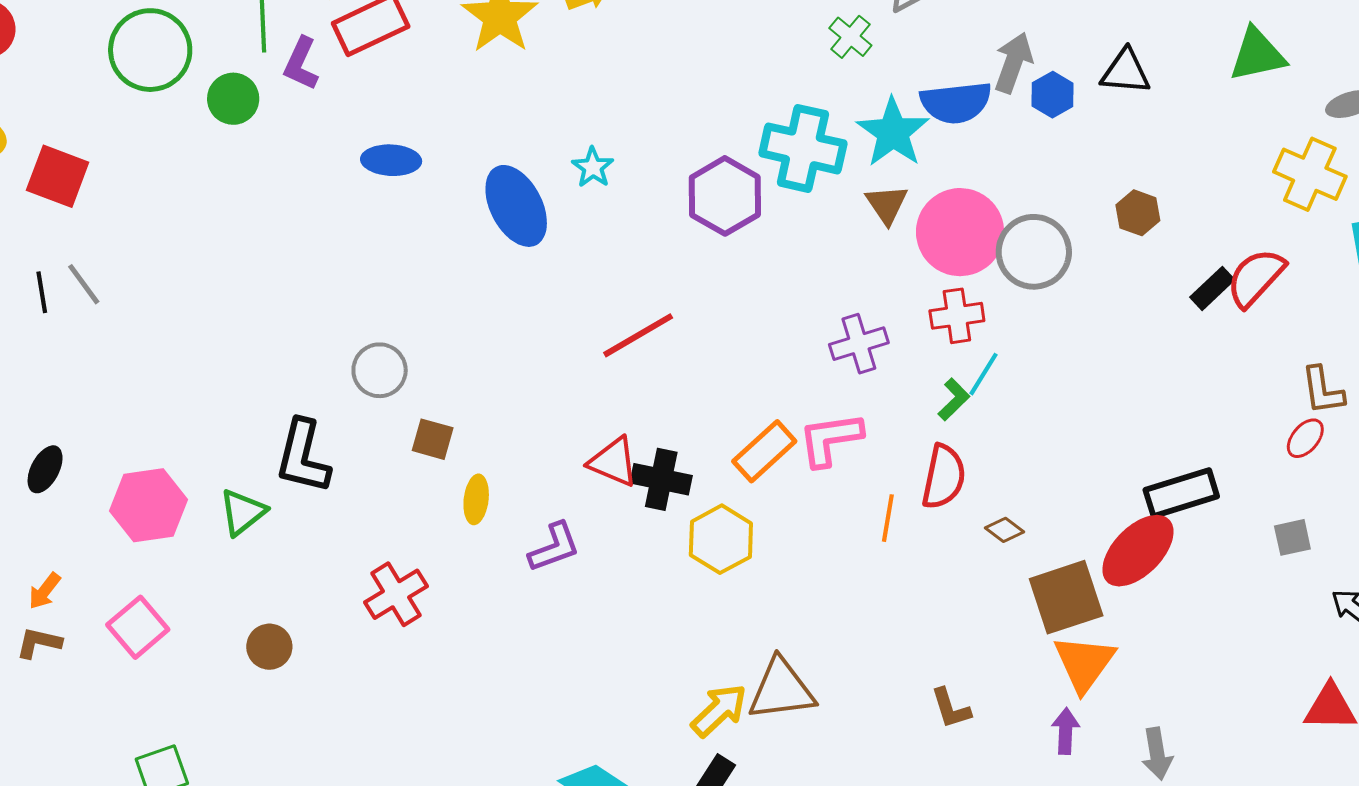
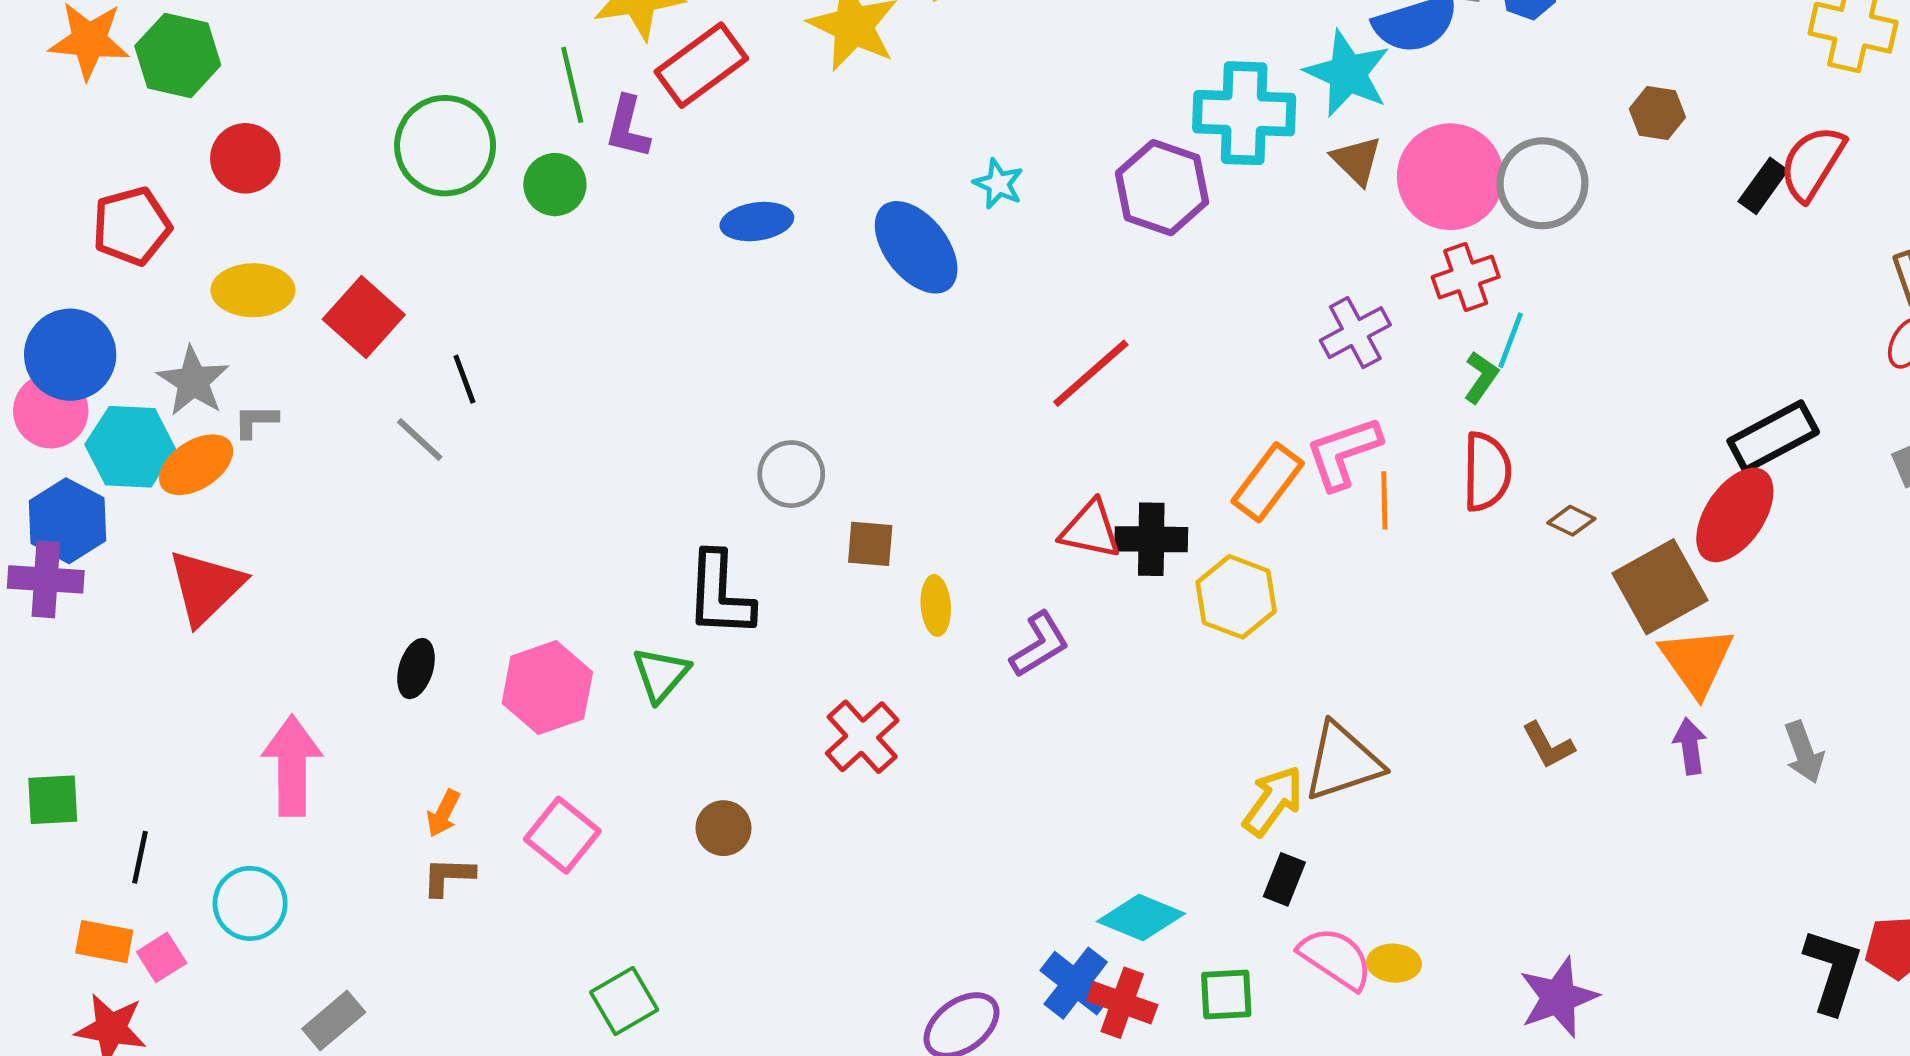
red square: (58, 176) -> (364, 317), turned 32
black line: (42, 292) -> (464, 379), moved
orange line: (888, 518) -> (1384, 500), moved

